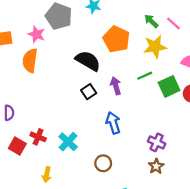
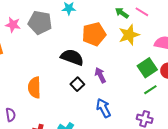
pink star: (37, 34) -> (13, 25), moved
orange pentagon: (116, 39) -> (94, 34), turned -30
orange semicircle: (30, 61) -> (34, 88), moved
green line: (145, 76) -> (150, 90), moved

